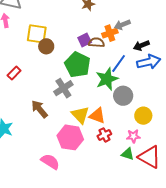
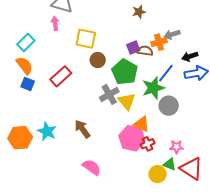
brown circle: (46, 46) -> (98, 60), moved
red rectangle: (14, 73) -> (61, 76), size x1.5
brown arrow: (39, 109) -> (82, 129), moved
yellow triangle: (80, 115) -> (127, 101), moved
yellow circle: (143, 116) -> (157, 174), moved
pink hexagon: (70, 137) -> (132, 138), moved

